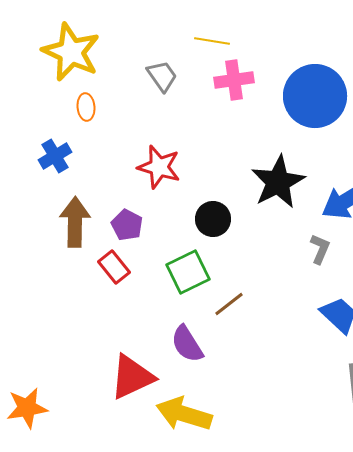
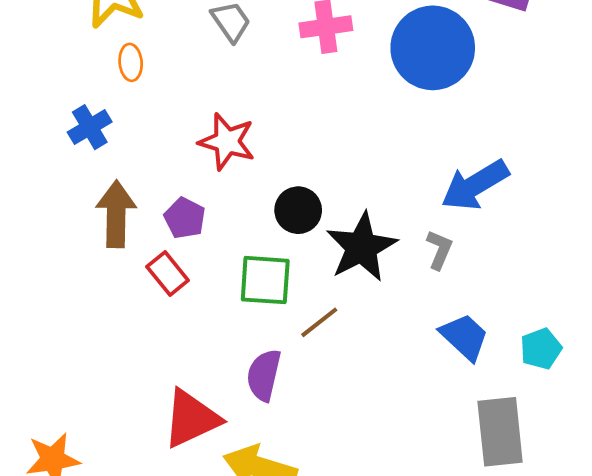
black star: (278, 182) -> (361, 247), moved
green square: (188, 272) -> (265, 280), turned 30
purple semicircle: (187, 344) -> (264, 375), turned 45

